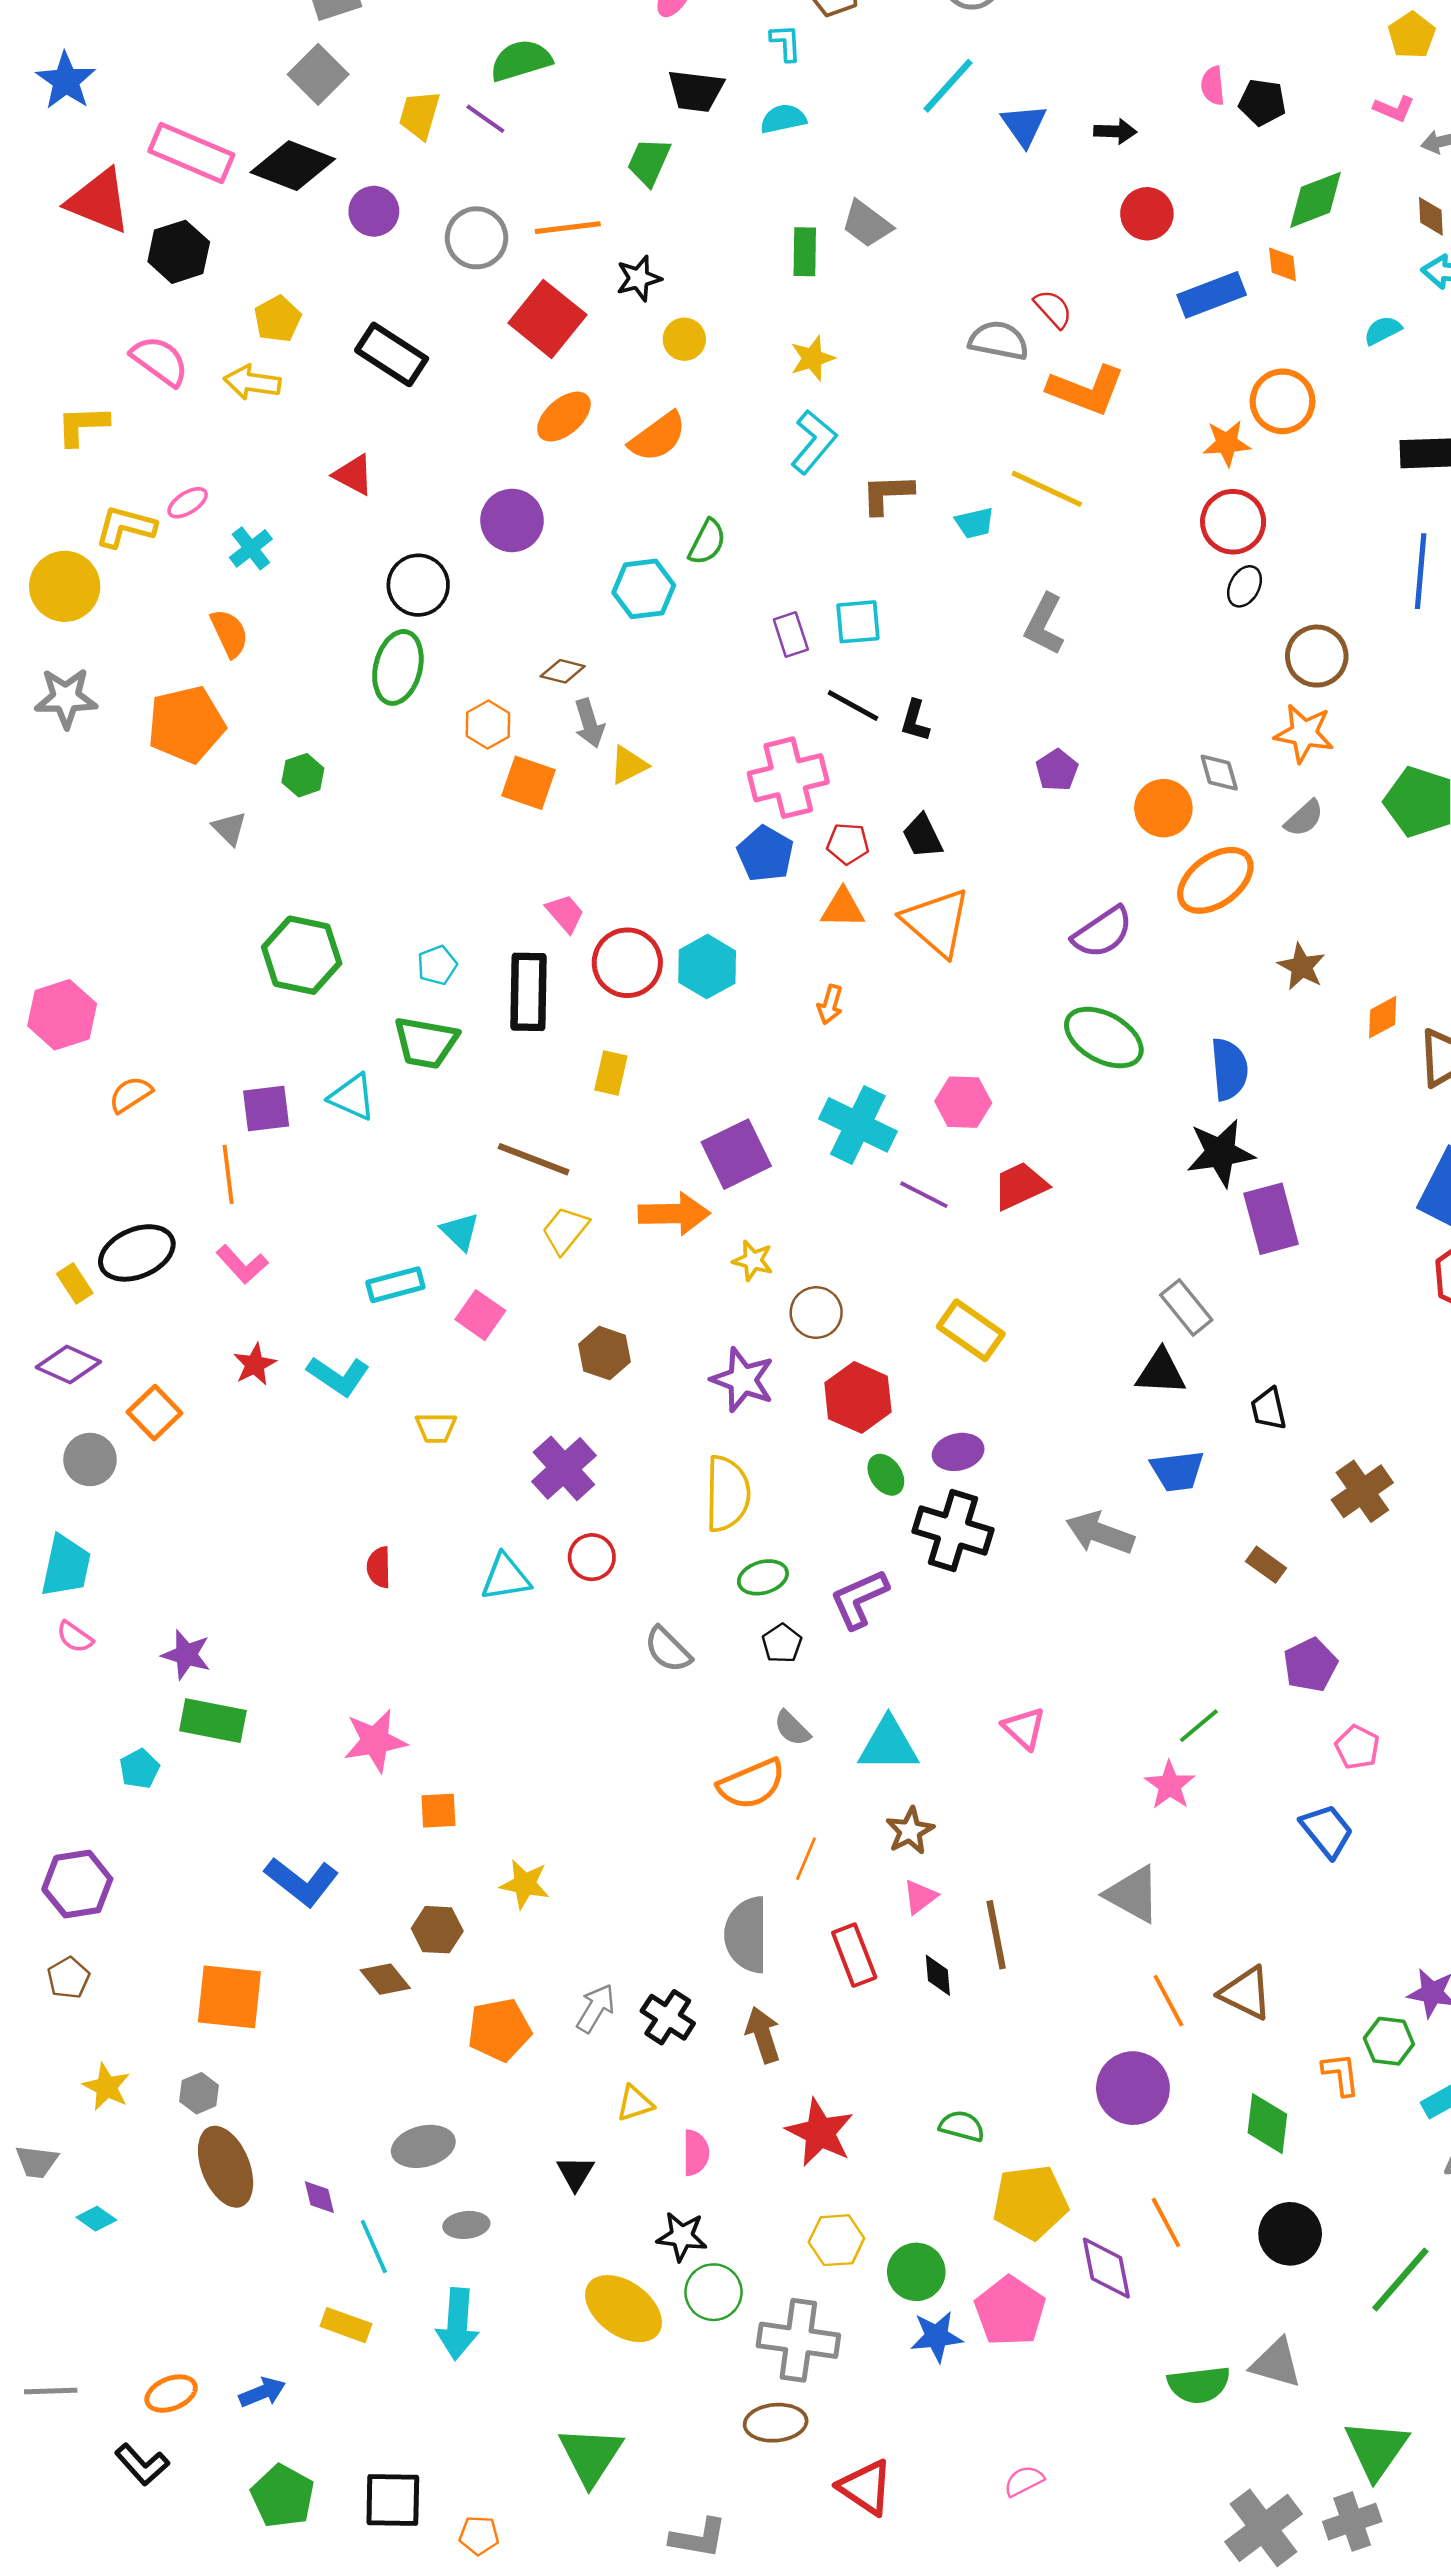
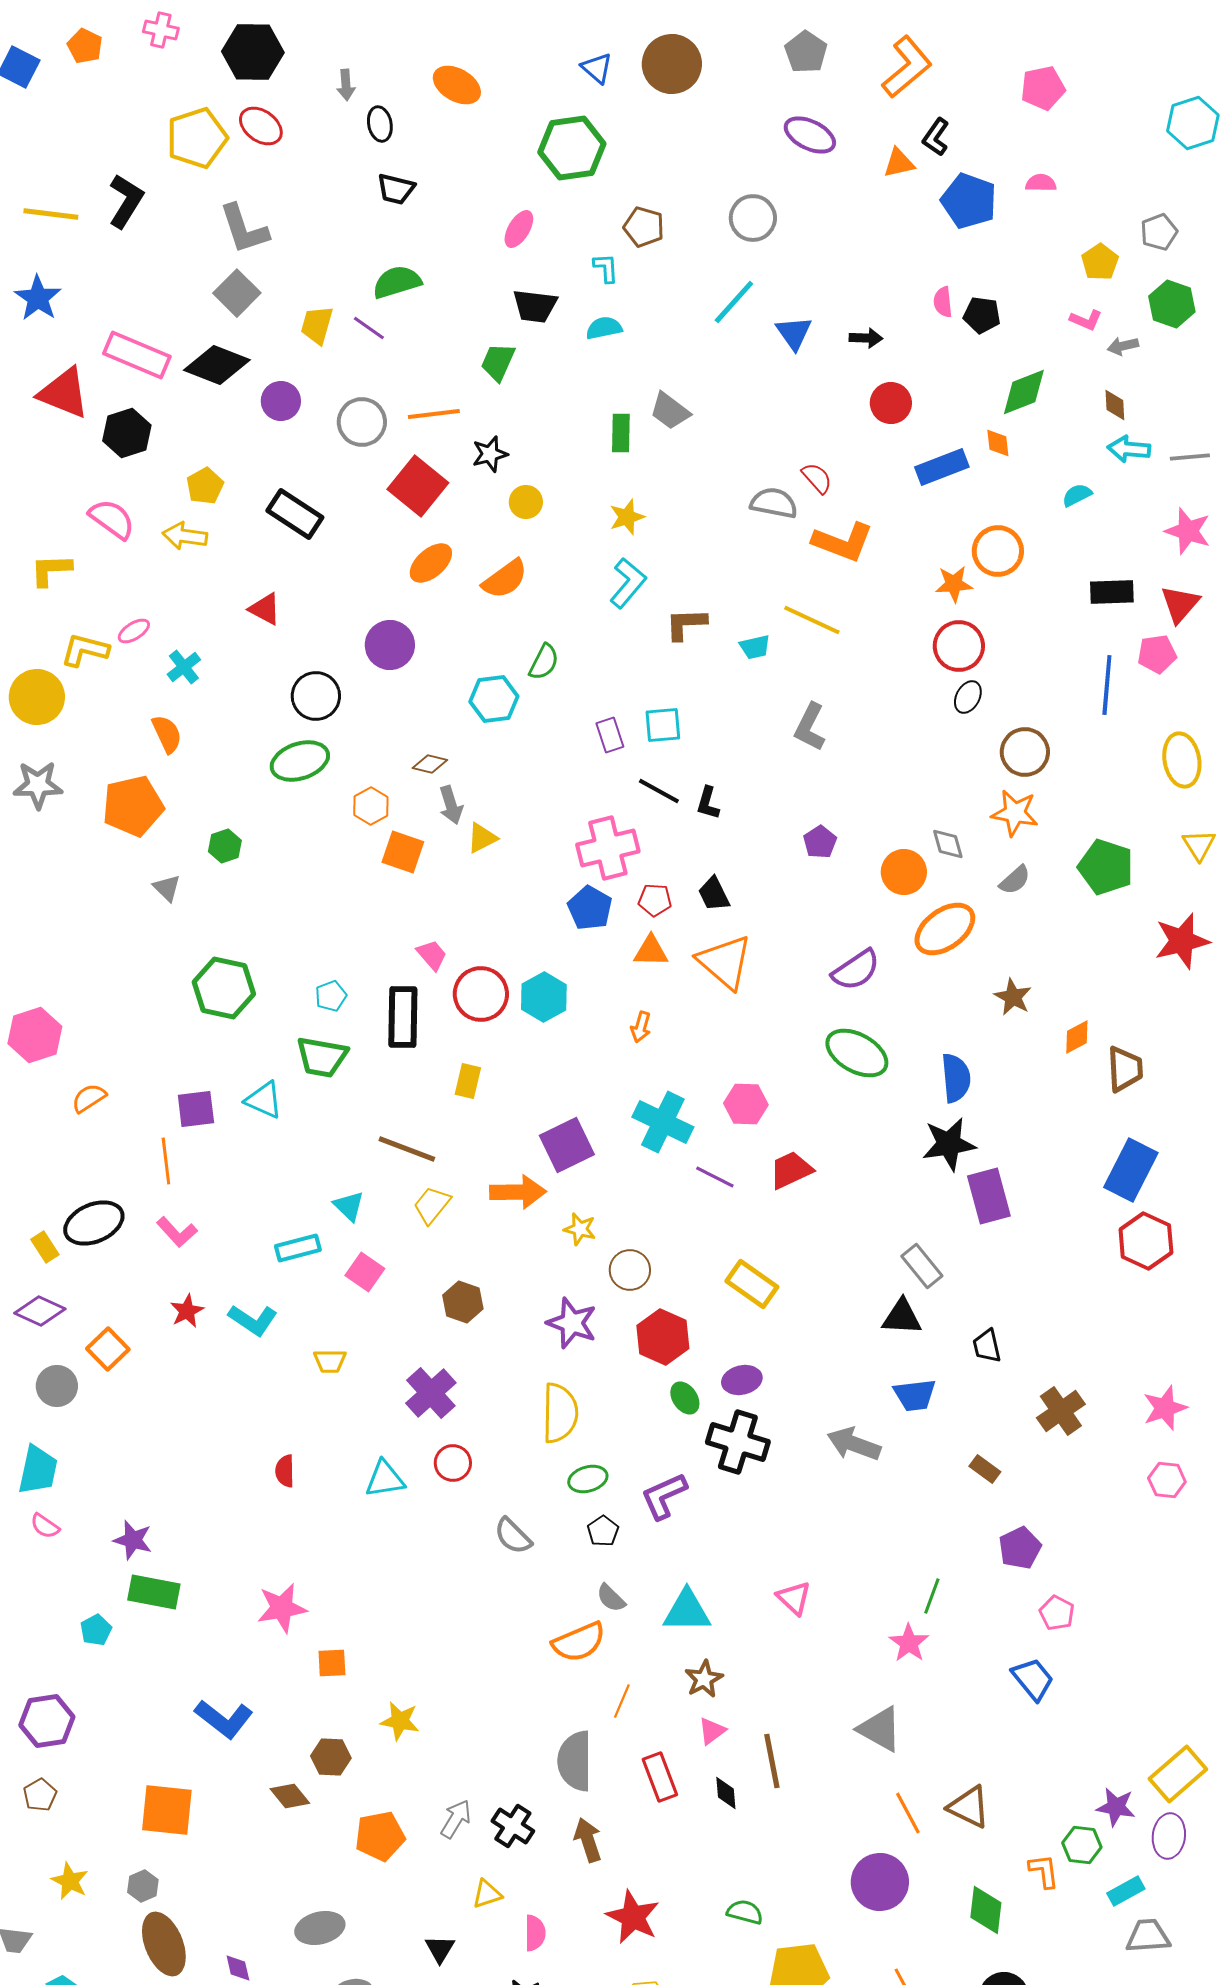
green ellipse: (398, 667) -> (300, 761), turned 58
green line: (1199, 1726) -> (932, 1596), turned -30

